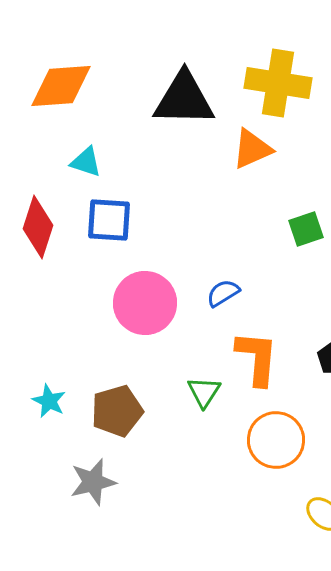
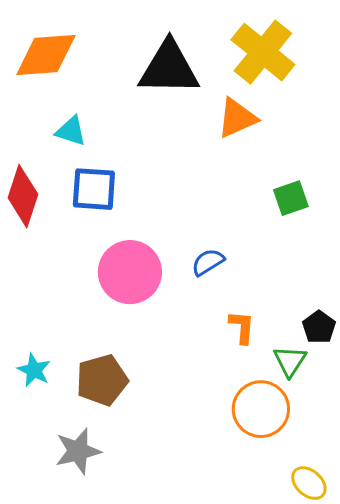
yellow cross: (278, 83) -> (263, 52), turned 30
orange L-shape: (257, 358) -> (242, 327), size x0.6
green triangle: (204, 392) -> (290, 361), moved

